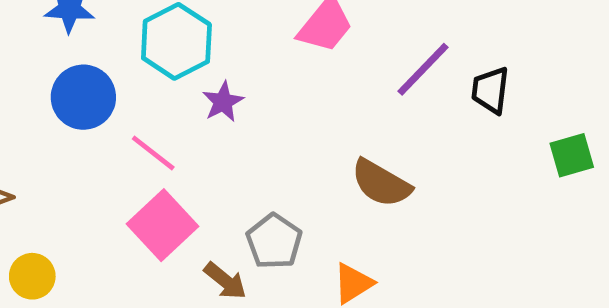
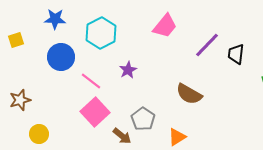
purple star: (223, 102) -> (128, 70), moved

